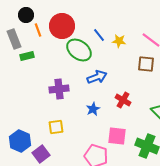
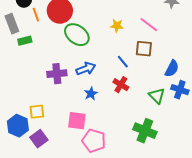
blue line: (99, 35) -> (123, 62), moved
blue arrow: (97, 77) -> (86, 69), moved
yellow square: (56, 127) -> (37, 112), moved
pink square: (117, 136) -> (77, 121), moved

